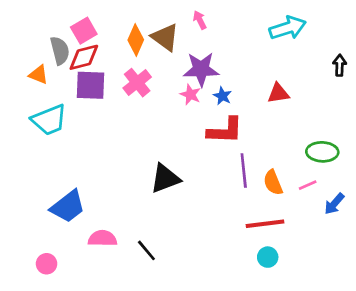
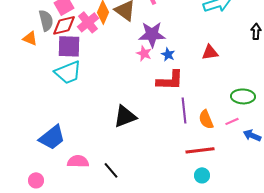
pink cross: (137, 83) -> (88, 22), moved
cyan trapezoid: (49, 120) -> (68, 72), moved
blue arrow: (334, 204) -> (252, 135), turned 72

